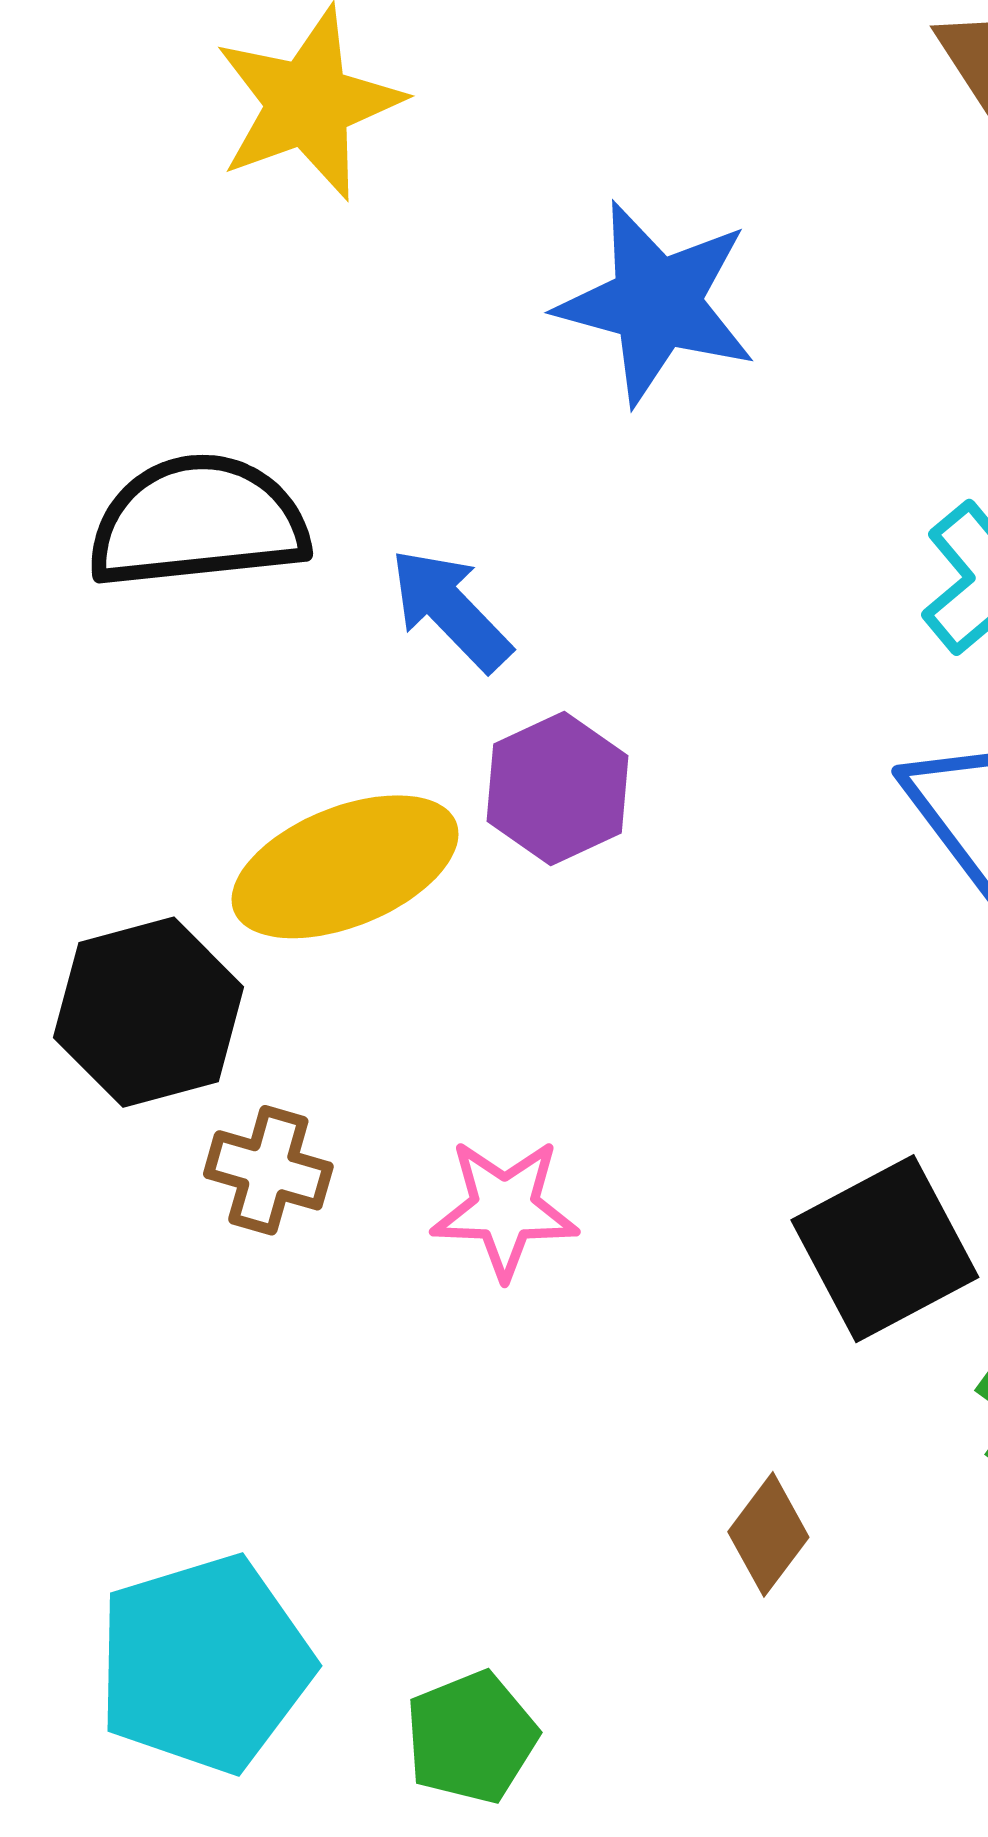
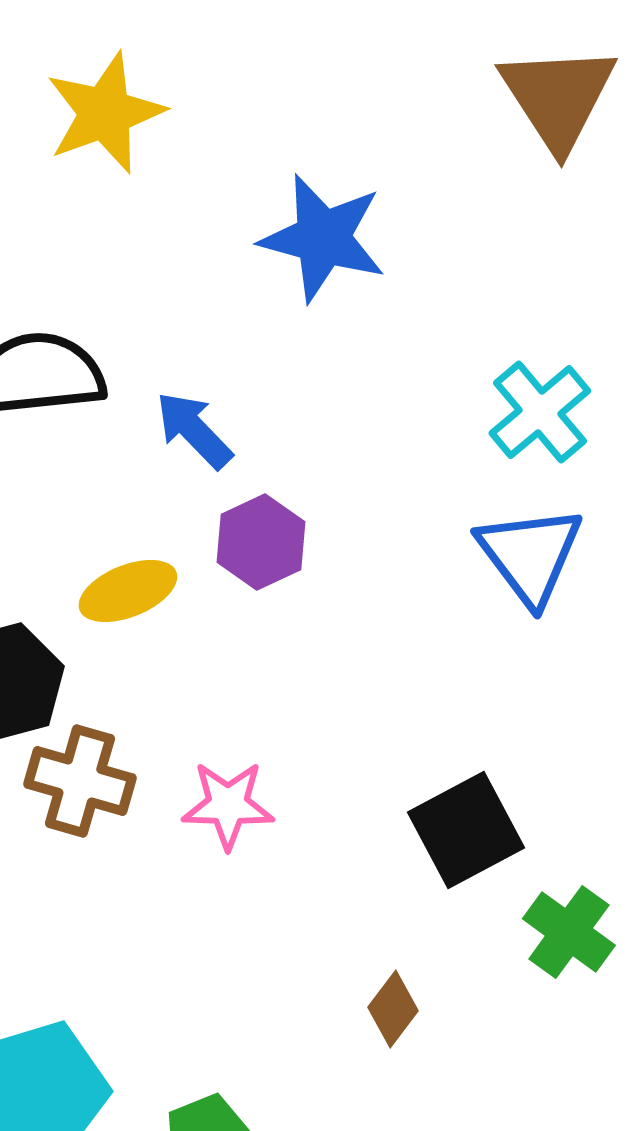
yellow ellipse: (345, 867) -> (128, 591), size x0.7
brown cross: (268, 1170) -> (80, 781), size x1.4

